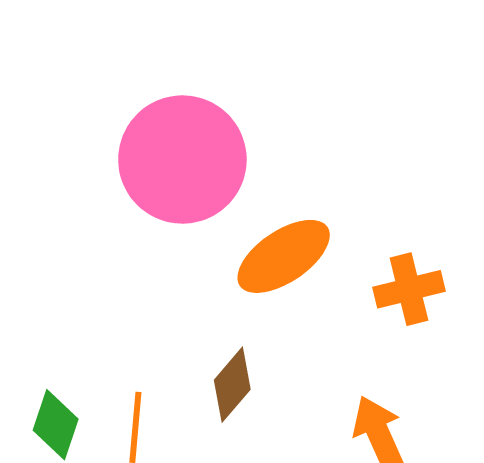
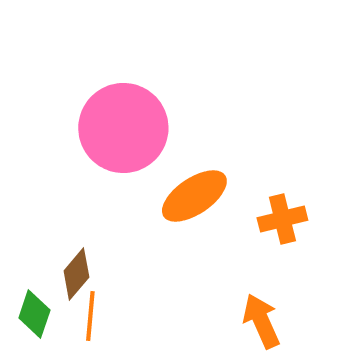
brown diamond: (232, 385) -> (76, 274), moved

